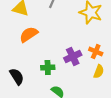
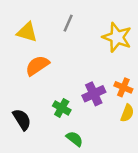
green cross: (48, 68) -> (62, 108), turned 32

